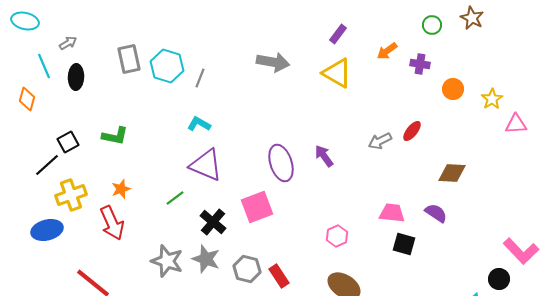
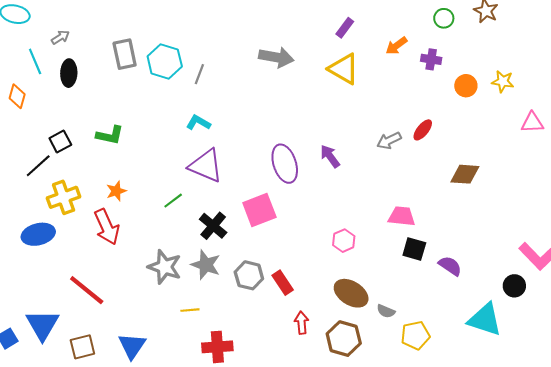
yellow star: (492, 99) -> (503, 81), moved, turned -30
purple semicircle: (436, 213) -> (450, 266), moved

